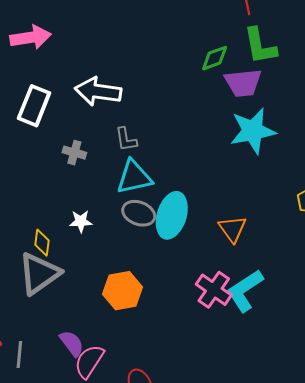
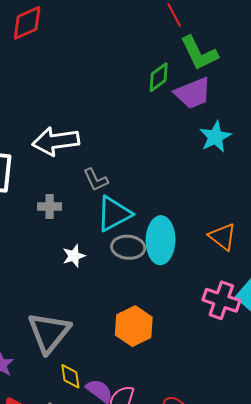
cyan star: (253, 131) -> (215, 137), size x0.7
white star: (81, 221) -> (74, 256), moved
yellow diamond: (42, 243) -> (70, 376), moved

